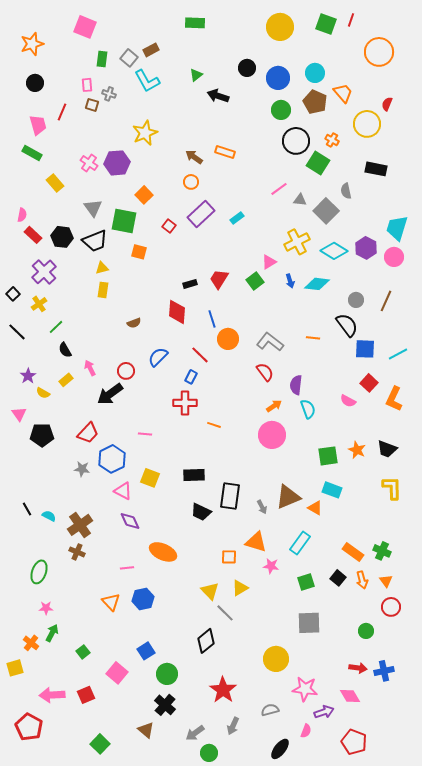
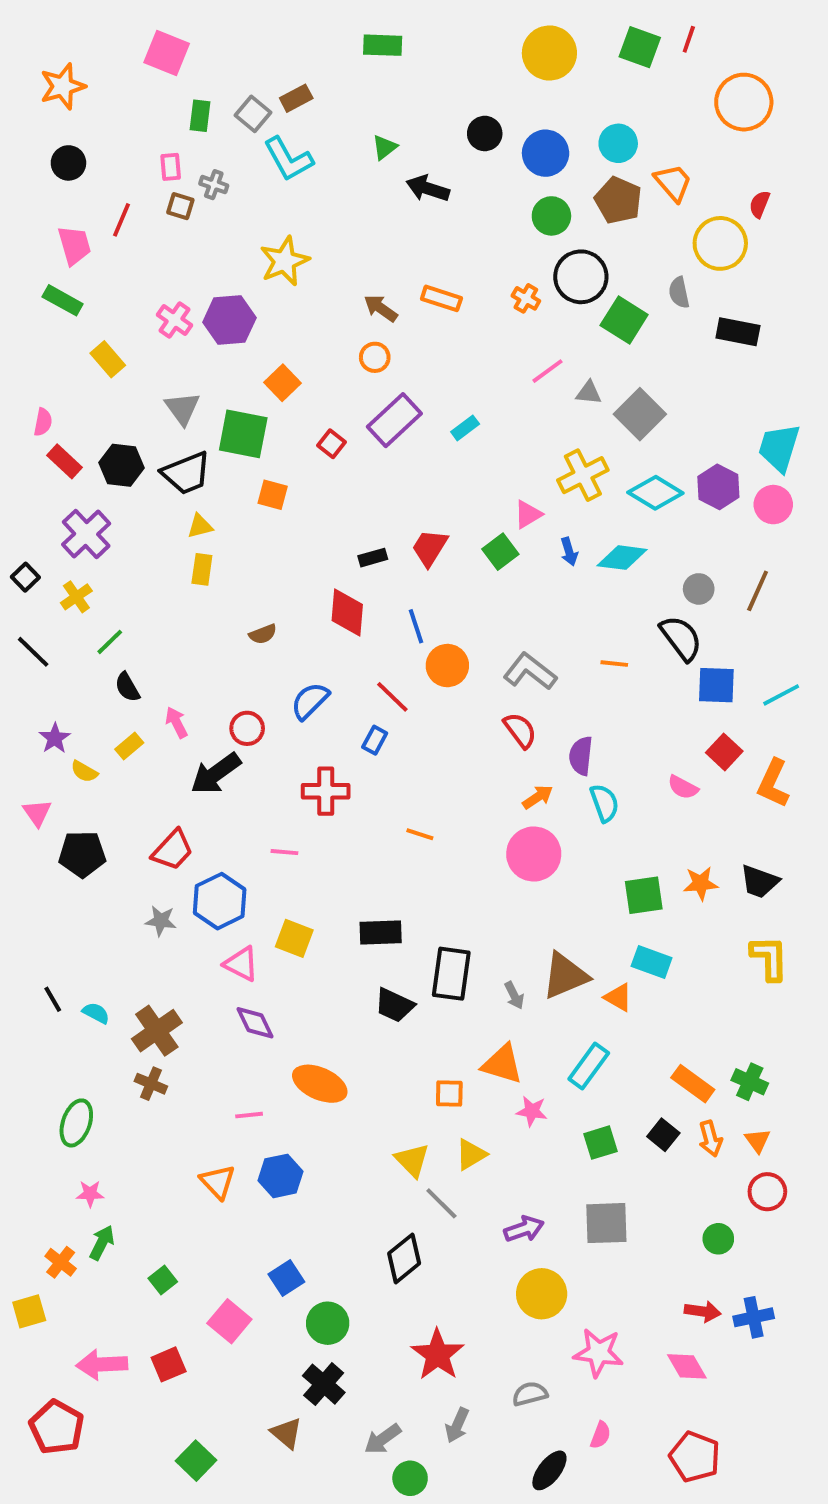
orange cross: (332, 140) -> (526, 298), moved
gray semicircle: (346, 191) -> (679, 293), moved
red cross: (185, 403) -> (326, 791), moved
orange star: (357, 450) -> (701, 883), turned -30
purple arrow: (324, 712) -> (524, 1229), moved

